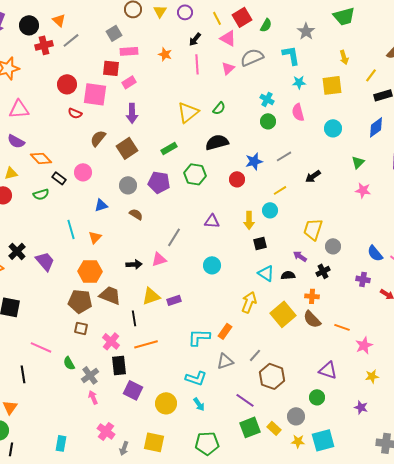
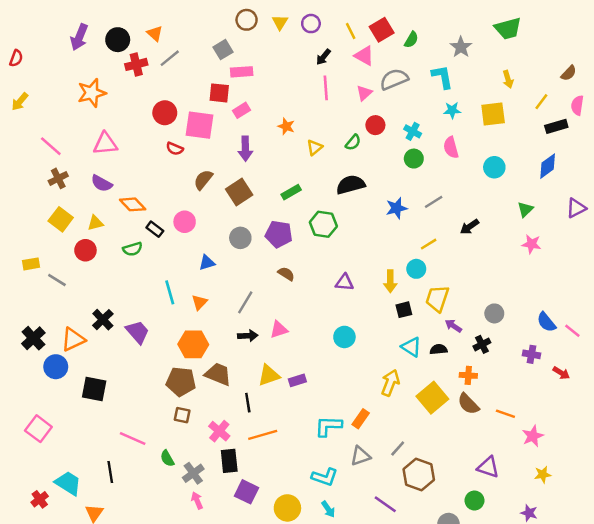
orange star: (165, 54) -> (286, 126), moved
yellow triangle: (188, 112) -> (315, 147), size x0.6
red circle: (237, 179) -> (375, 125), moved
brown semicircle: (136, 214) -> (286, 274), moved
yellow trapezoid: (313, 229) -> (437, 299), moved
gray line: (174, 237) -> (245, 302), moved

